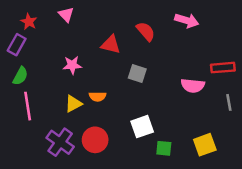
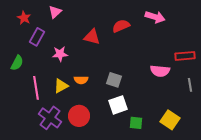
pink triangle: (66, 14) -> (55, 12), turned 32
red semicircle: (146, 31) -> (121, 26), turned -72
purple rectangle: (17, 45) -> (37, 37), moved
gray square: (137, 74) -> (114, 80), moved
pink line: (28, 106) -> (36, 88), moved
yellow square: (205, 145) -> (170, 120), turned -36

